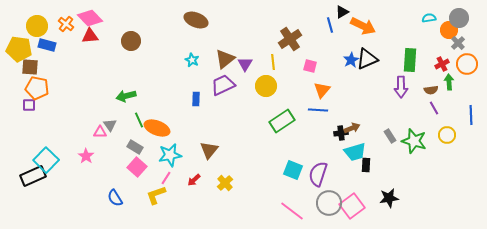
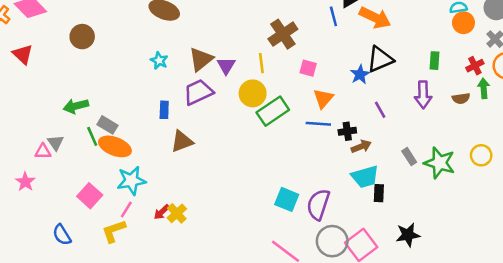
orange circle: (449, 30) -> (463, 23), moved
red triangle: (90, 36) -> (23, 54), moved, turned 48
blue star: (351, 60) -> (360, 74), moved
green rectangle: (410, 60) -> (434, 61), size x0.6
purple line: (434, 108) -> (380, 110), moved
green rectangle: (282, 121) -> (273, 111), moved
black cross: (341, 133) -> (347, 131), moved
gray rectangle: (135, 147) -> (107, 125), moved
brown triangle: (209, 150) -> (182, 141), moved, turned 30
yellow cross: (225, 183) -> (177, 213), moved

